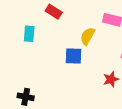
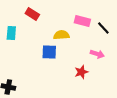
yellow semicircle: (88, 36) -> (61, 35), turned 56

